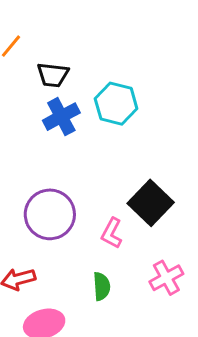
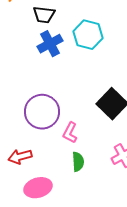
pink L-shape: (112, 233) -> (70, 133), moved

